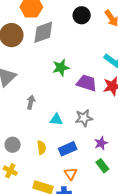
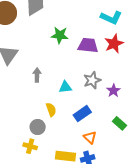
green star: (61, 68) -> (60, 35), turned 30
purple star: (101, 143) -> (113, 91), moved
gray circle: (13, 145) -> (38, 127), moved
yellow semicircle: (41, 147) -> (51, 110), moved

